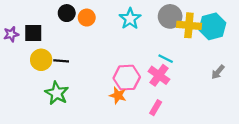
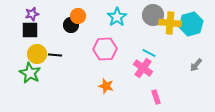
black circle: (67, 13) -> (71, 25), moved
purple star: (11, 34) -> (32, 14), moved
pink hexagon: (127, 78) -> (105, 49), moved
green star: (57, 93) -> (30, 73), moved
pink rectangle: (156, 108) -> (156, 97), moved, turned -48

